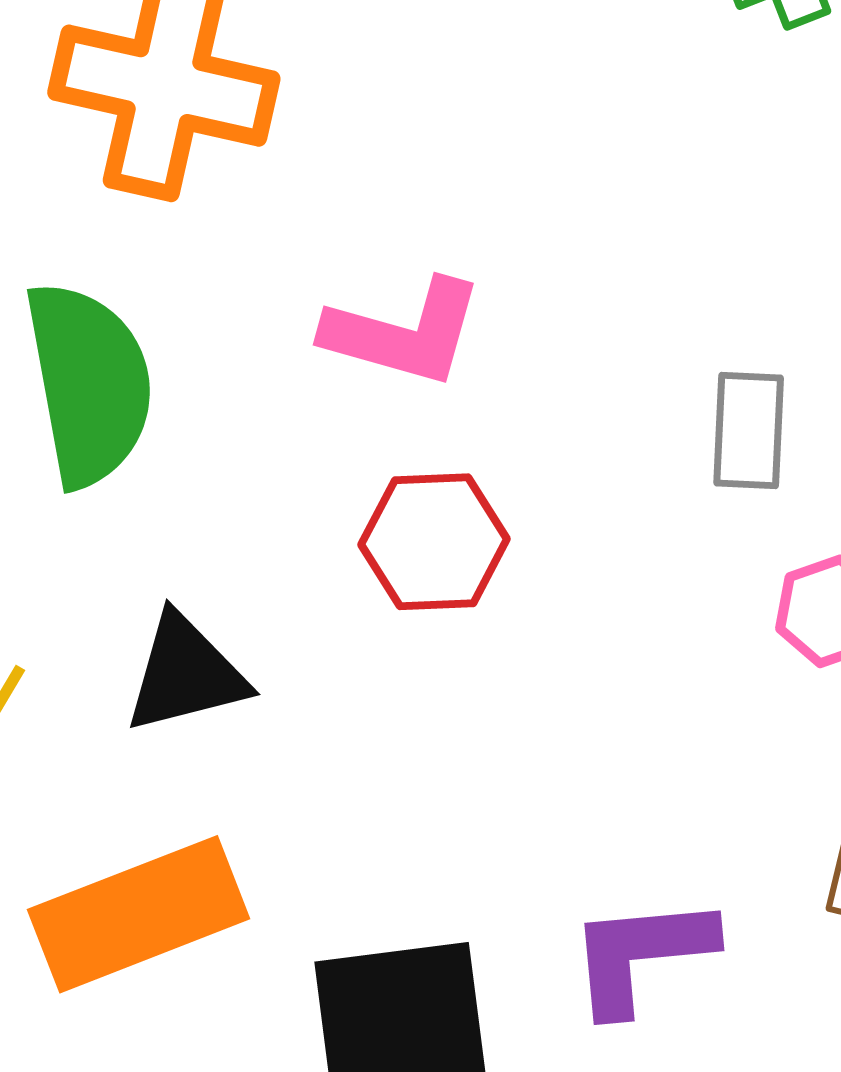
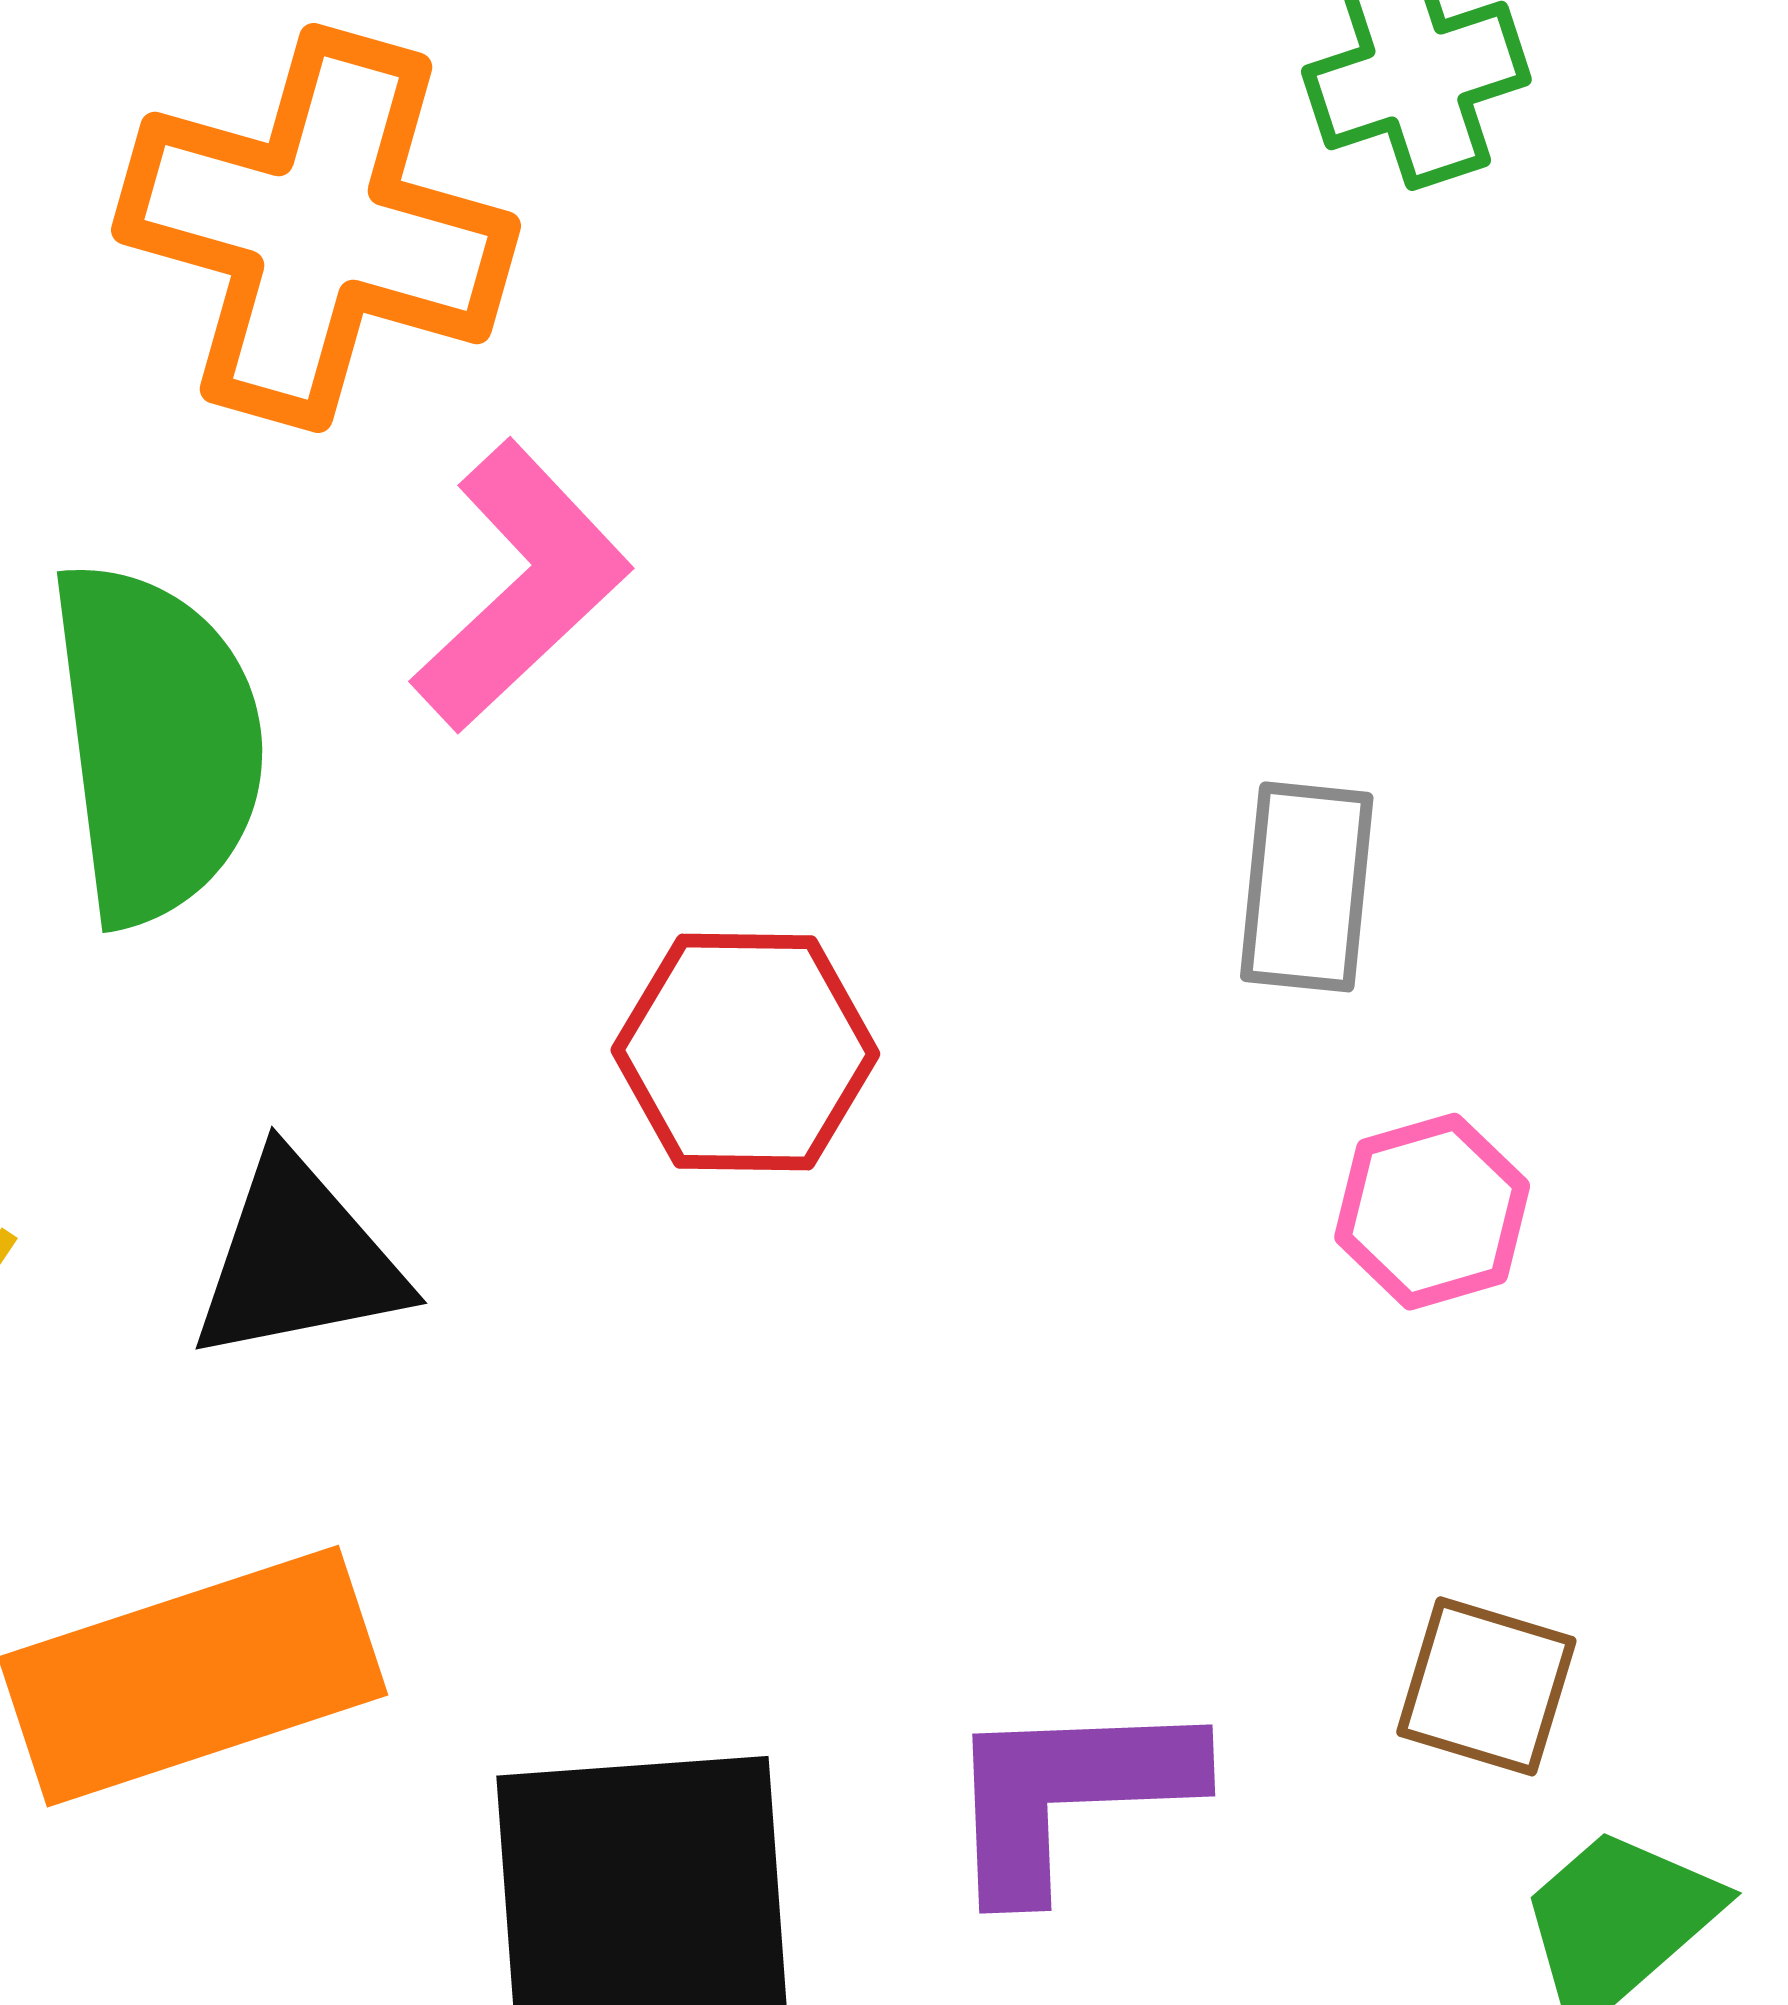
pink L-shape: (404, 333) -> (521, 586), moved, turned -62

